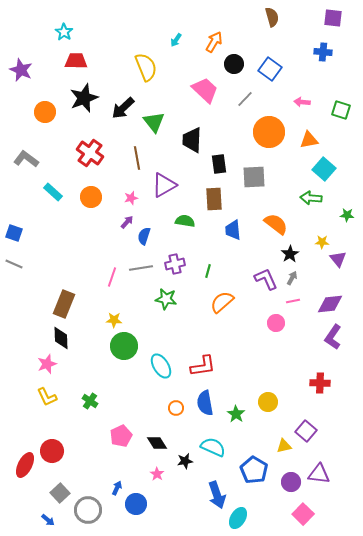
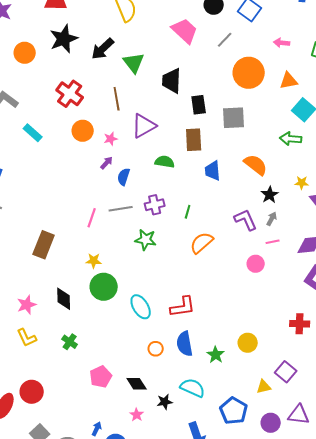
orange circle: (91, 197) -> (83, 131), moved
black diamond: (61, 338) -> (64, 299), moved

